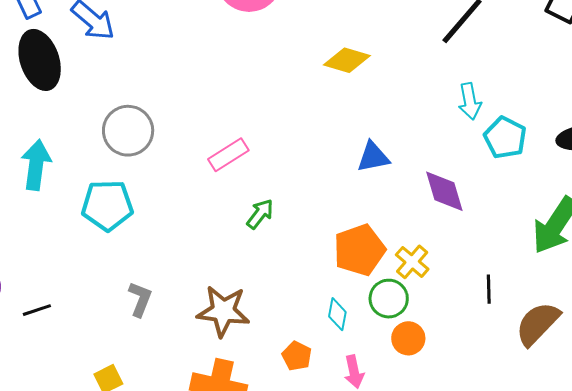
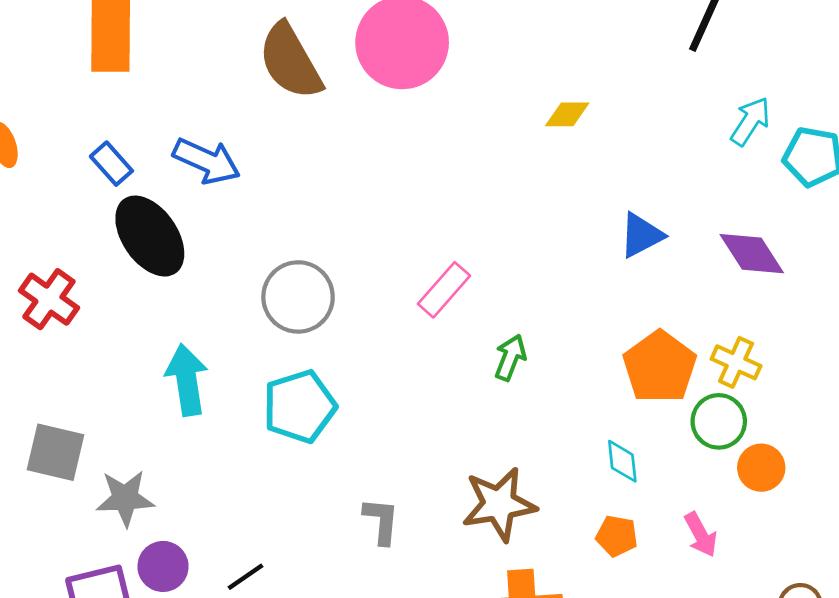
yellow diamond: (347, 60) -> (567, 114), size x0.7
cyan arrow: (470, 101) -> (750, 121), turned -120
cyan diamond: (337, 314) -> (622, 461), moved

